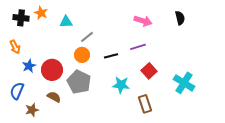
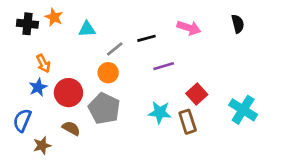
orange arrow: (15, 47) -> (43, 63), moved
purple line: (138, 47) -> (164, 66), moved
black line: (111, 56) -> (147, 38), moved
brown rectangle: (145, 104) -> (188, 122), moved

